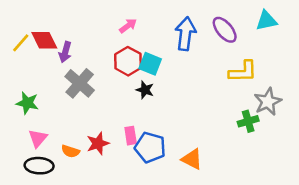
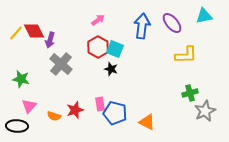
gray star: (268, 102) -> (205, 111), moved
black ellipse: (39, 166) -> (17, 126), moved

